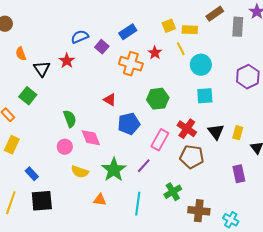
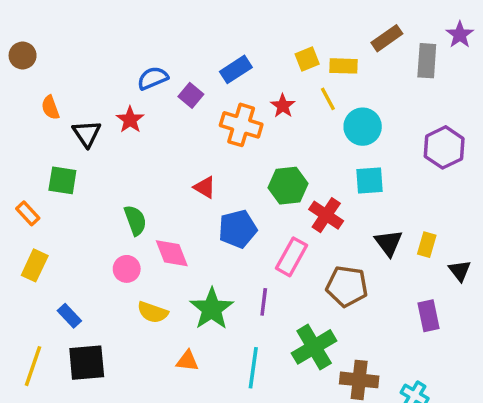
green square: (28, 96) -> (62, 180), turned -30
red cross: (187, 129) -> (326, 215), moved
purple line: (144, 166) -> (264, 302), turned -35
green cross: (173, 192) -> (314, 347), size x1.4

